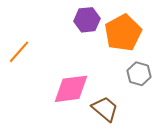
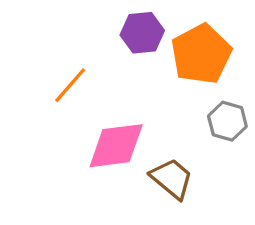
orange line: (19, 52) -> (70, 85), moved

